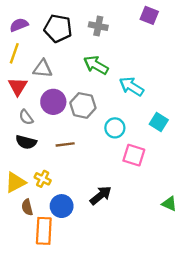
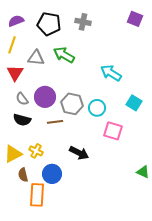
purple square: (149, 15) -> (135, 19), moved
green arrow: (96, 65) -> (64, 55), moved
purple circle: (53, 102) -> (45, 97), moved
gray hexagon: (83, 105) -> (72, 104), moved
black arrow: (101, 195) -> (79, 153), moved, turned 66

